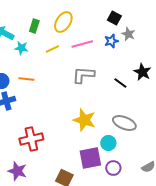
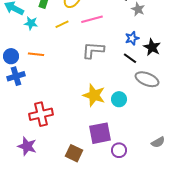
blue star: (111, 41) -> (132, 38), moved
gray ellipse: (124, 123) -> (147, 79), moved
cyan circle: (108, 143) -> (119, 99), moved
purple circle: (113, 168) -> (119, 150), moved

